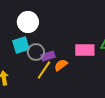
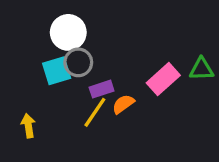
pink rectangle: (85, 50) -> (163, 79), turned -42
gray circle: (36, 52) -> (78, 62), moved

